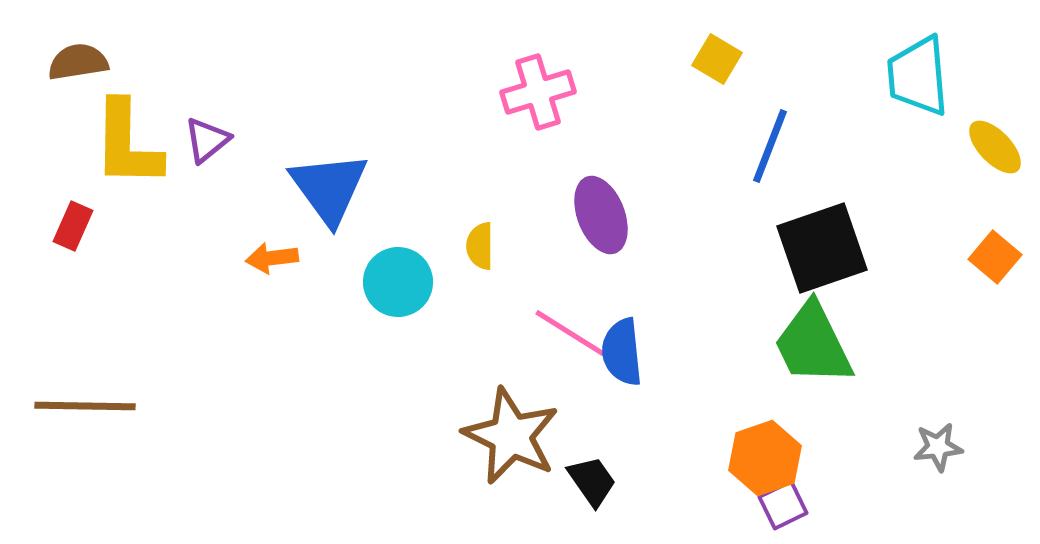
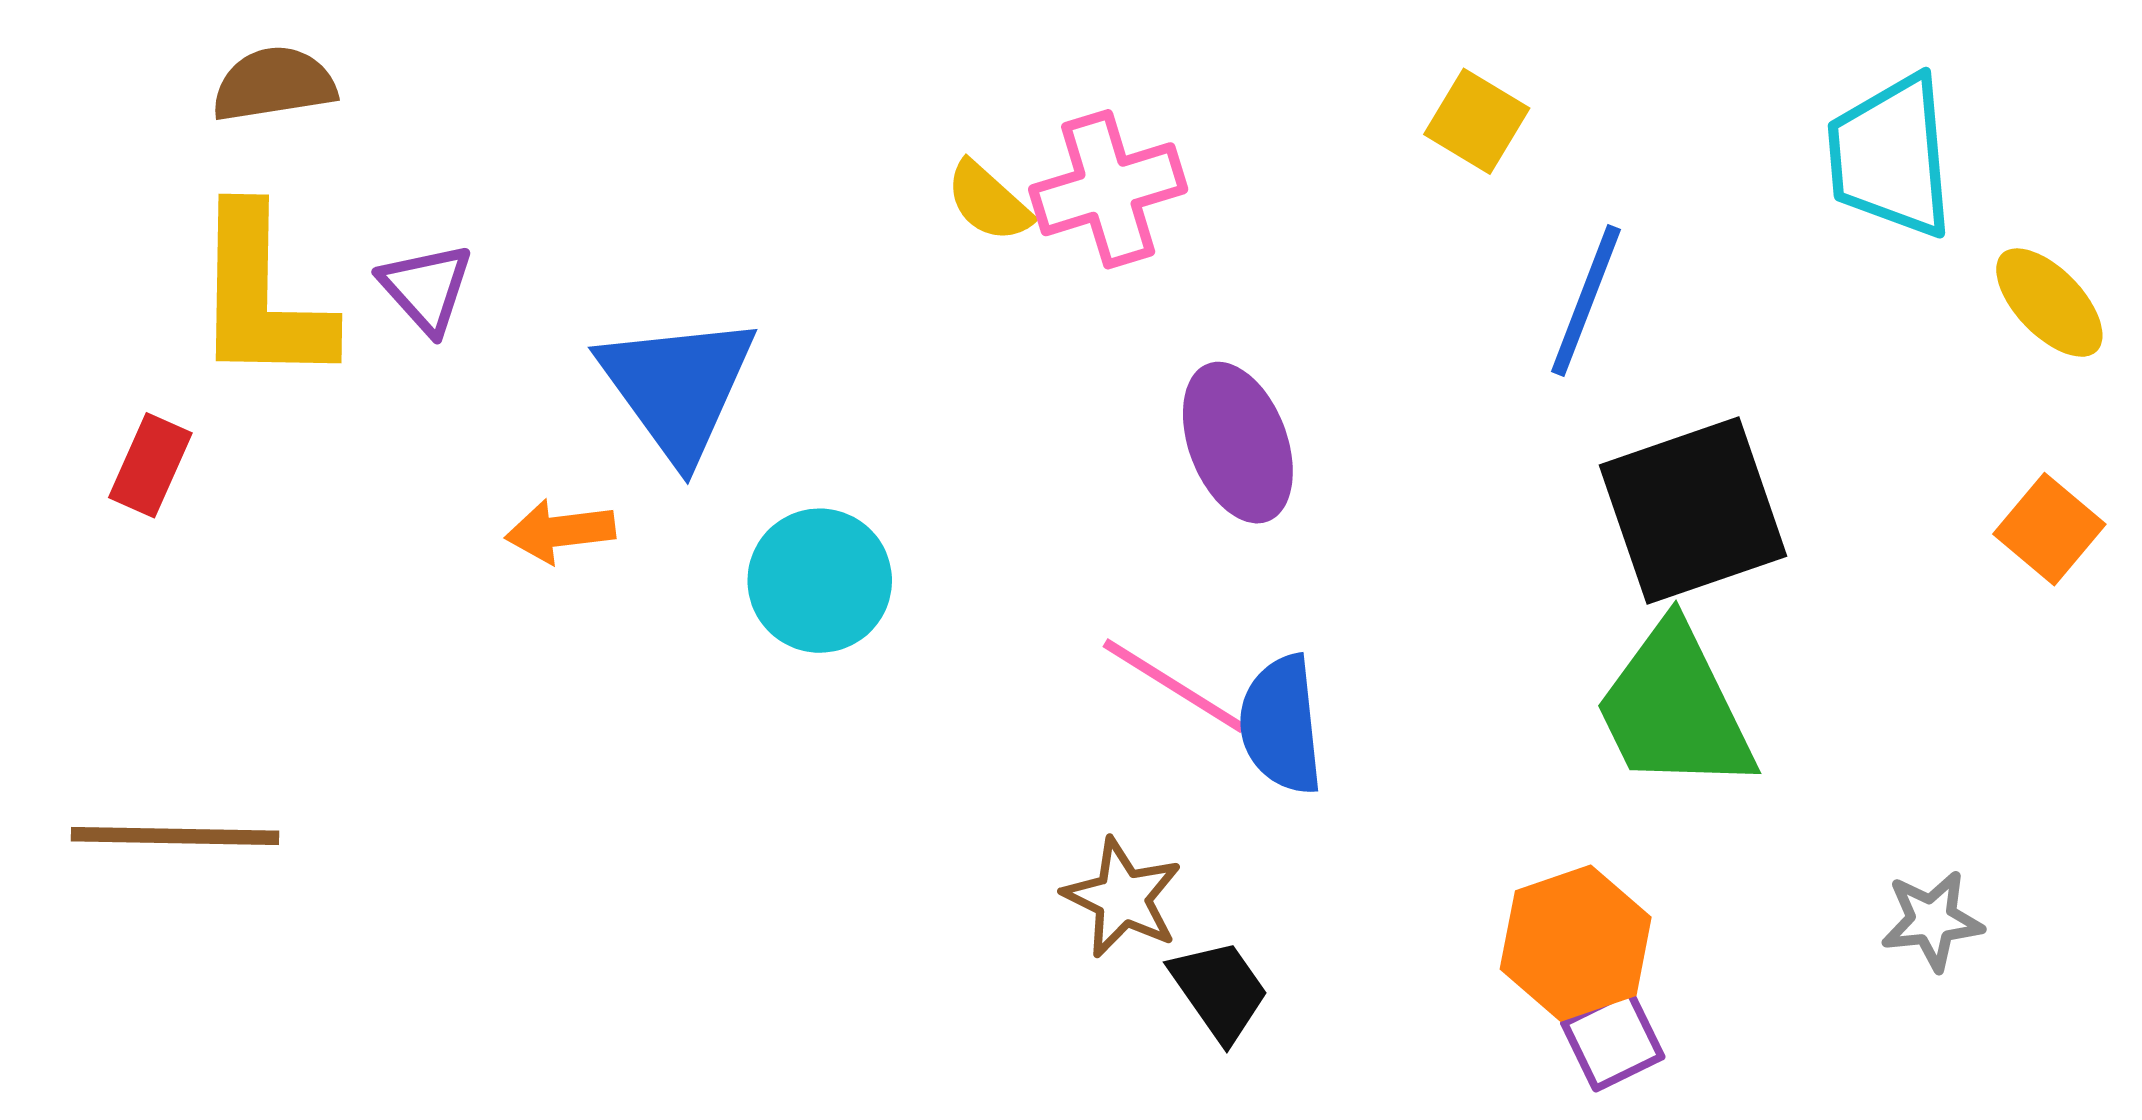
brown semicircle: (78, 62) -> (274, 84), moved
purple triangle: (207, 140) -> (426, 288), turned -33
yellow semicircle: (480, 246) -> (989, 202), moved, turned -48
brown star: (511, 436) -> (1122, 898), moved, size x0.6

